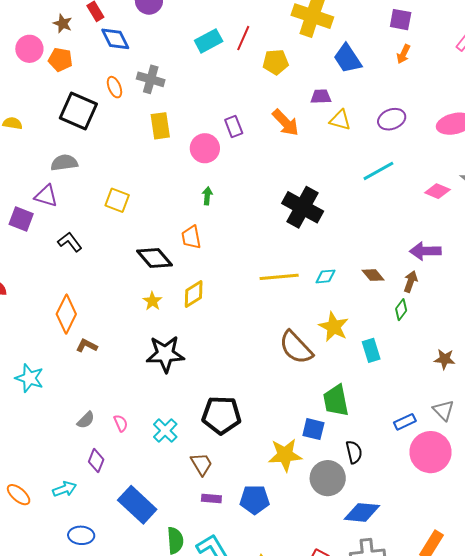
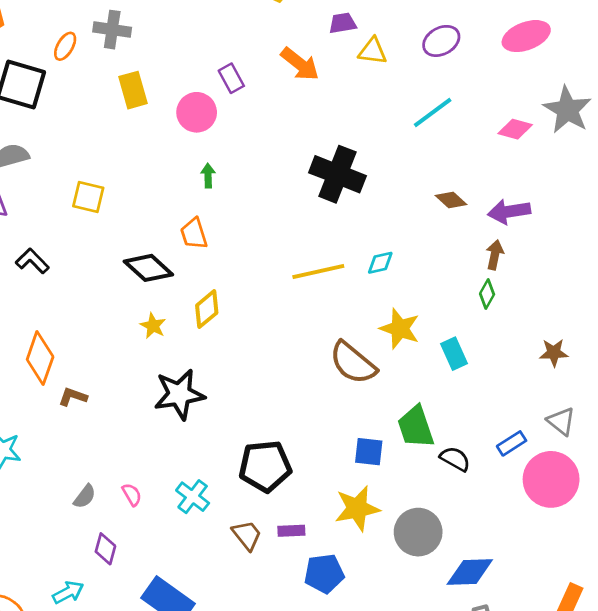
orange ellipse: (114, 87) -> (65, 46), turned 60
brown diamond: (373, 275) -> (451, 200), moved
blue square: (313, 429) -> (369, 452), moved
black semicircle: (354, 452) -> (455, 459), moved, turned -40
purple rectangle: (211, 498) -> (291, 531), moved

